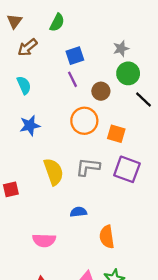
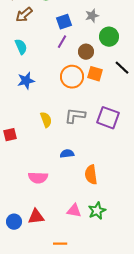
gray star: (121, 49) -> (92, 16), moved
purple line: (72, 79) -> (62, 42), turned 56
black line: (144, 99) -> (122, 68), moved
orange square: (116, 134) -> (95, 74), moved
yellow semicircle: (54, 172) -> (46, 120), size x0.7

